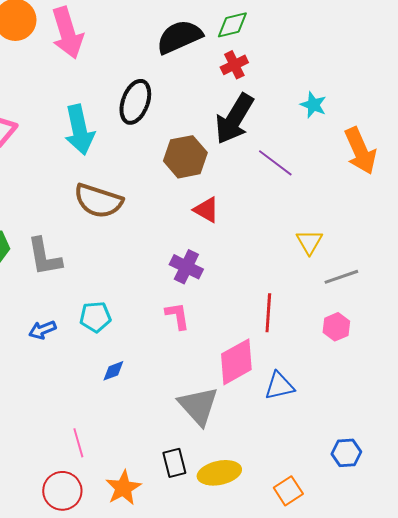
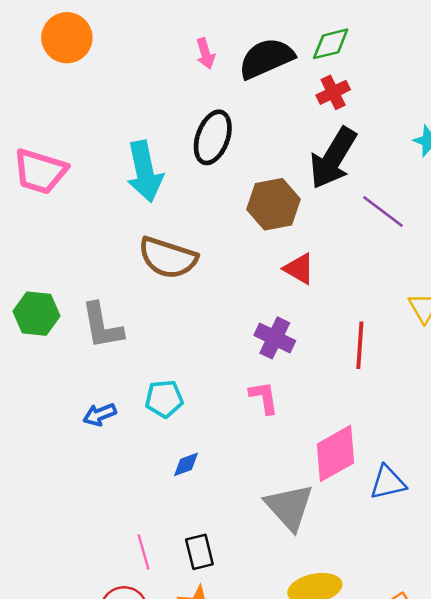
pink arrow: (67, 33) -> (205, 53), moved, size x0.5
red line: (268, 313) -> (360, 345), moved
black rectangle: (174, 463) -> (199, 552), moved

